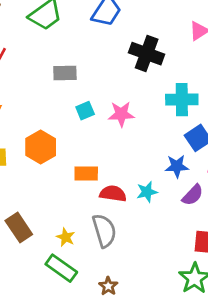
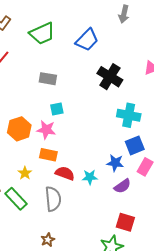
pink star: (121, 114) -> (46, 130), moved
yellow star: (66, 237) -> (25, 173), moved
green rectangle: (61, 268) -> (16, 199), moved

